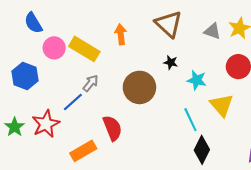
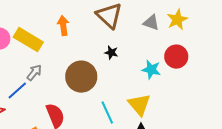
cyan star: (197, 80) -> (151, 70), moved
yellow triangle: (222, 105) -> (139, 105), moved
cyan line: (190, 120) -> (107, 113), moved

